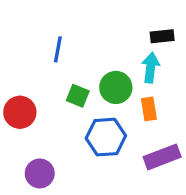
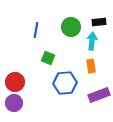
green circle: (116, 87) -> (71, 27), moved
red circle: (20, 112) -> (15, 82), moved
purple circle: (40, 173) -> (14, 103), moved

